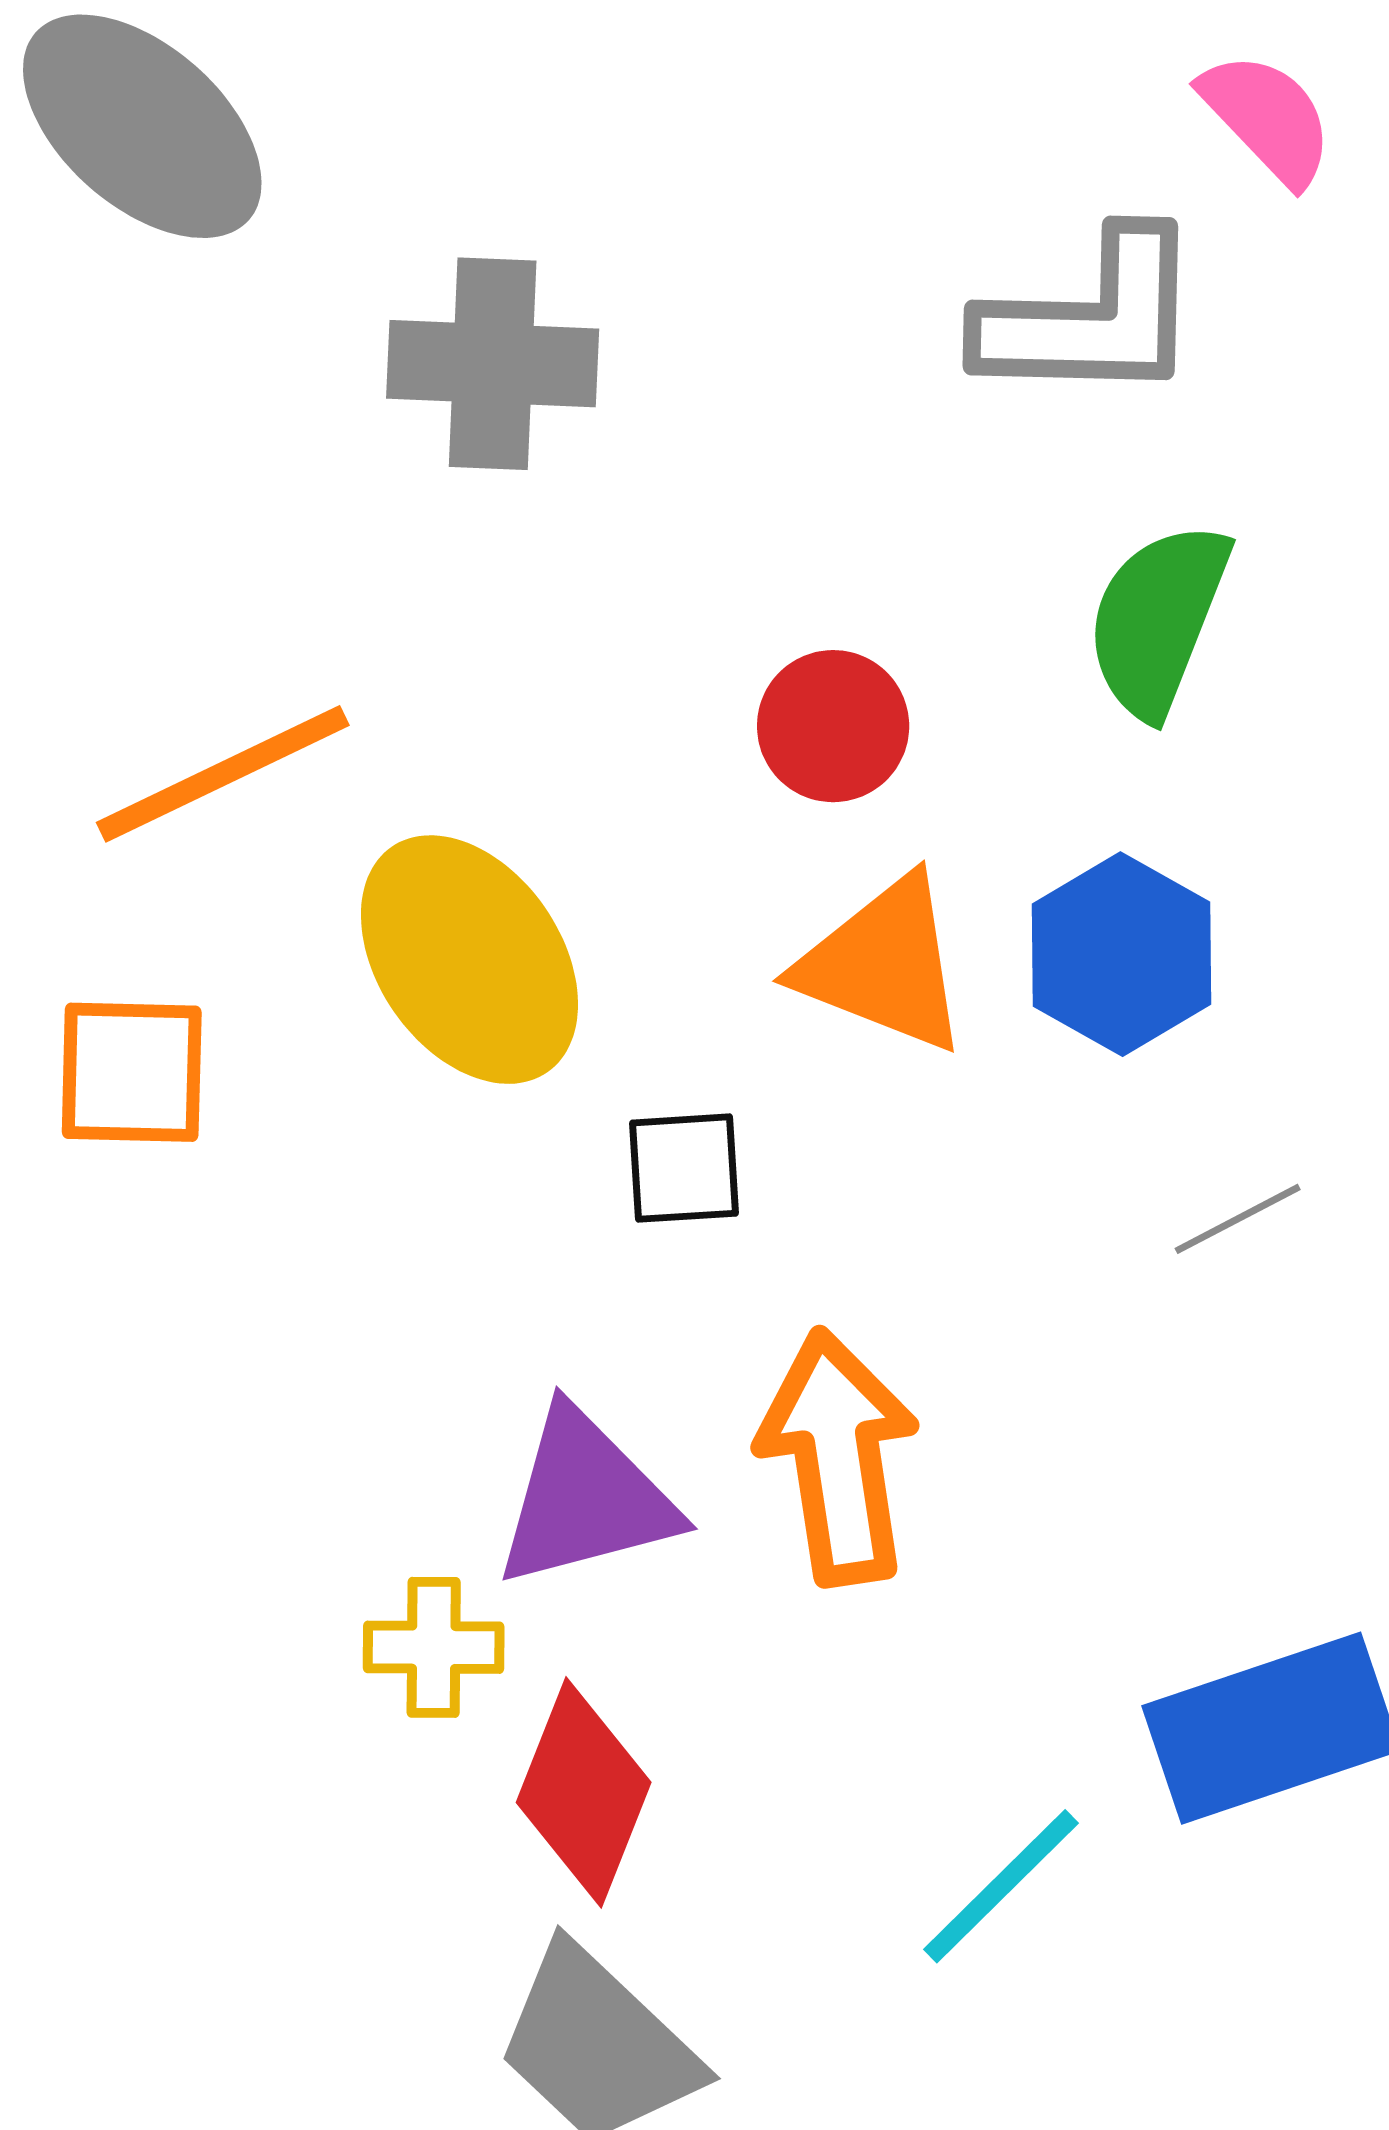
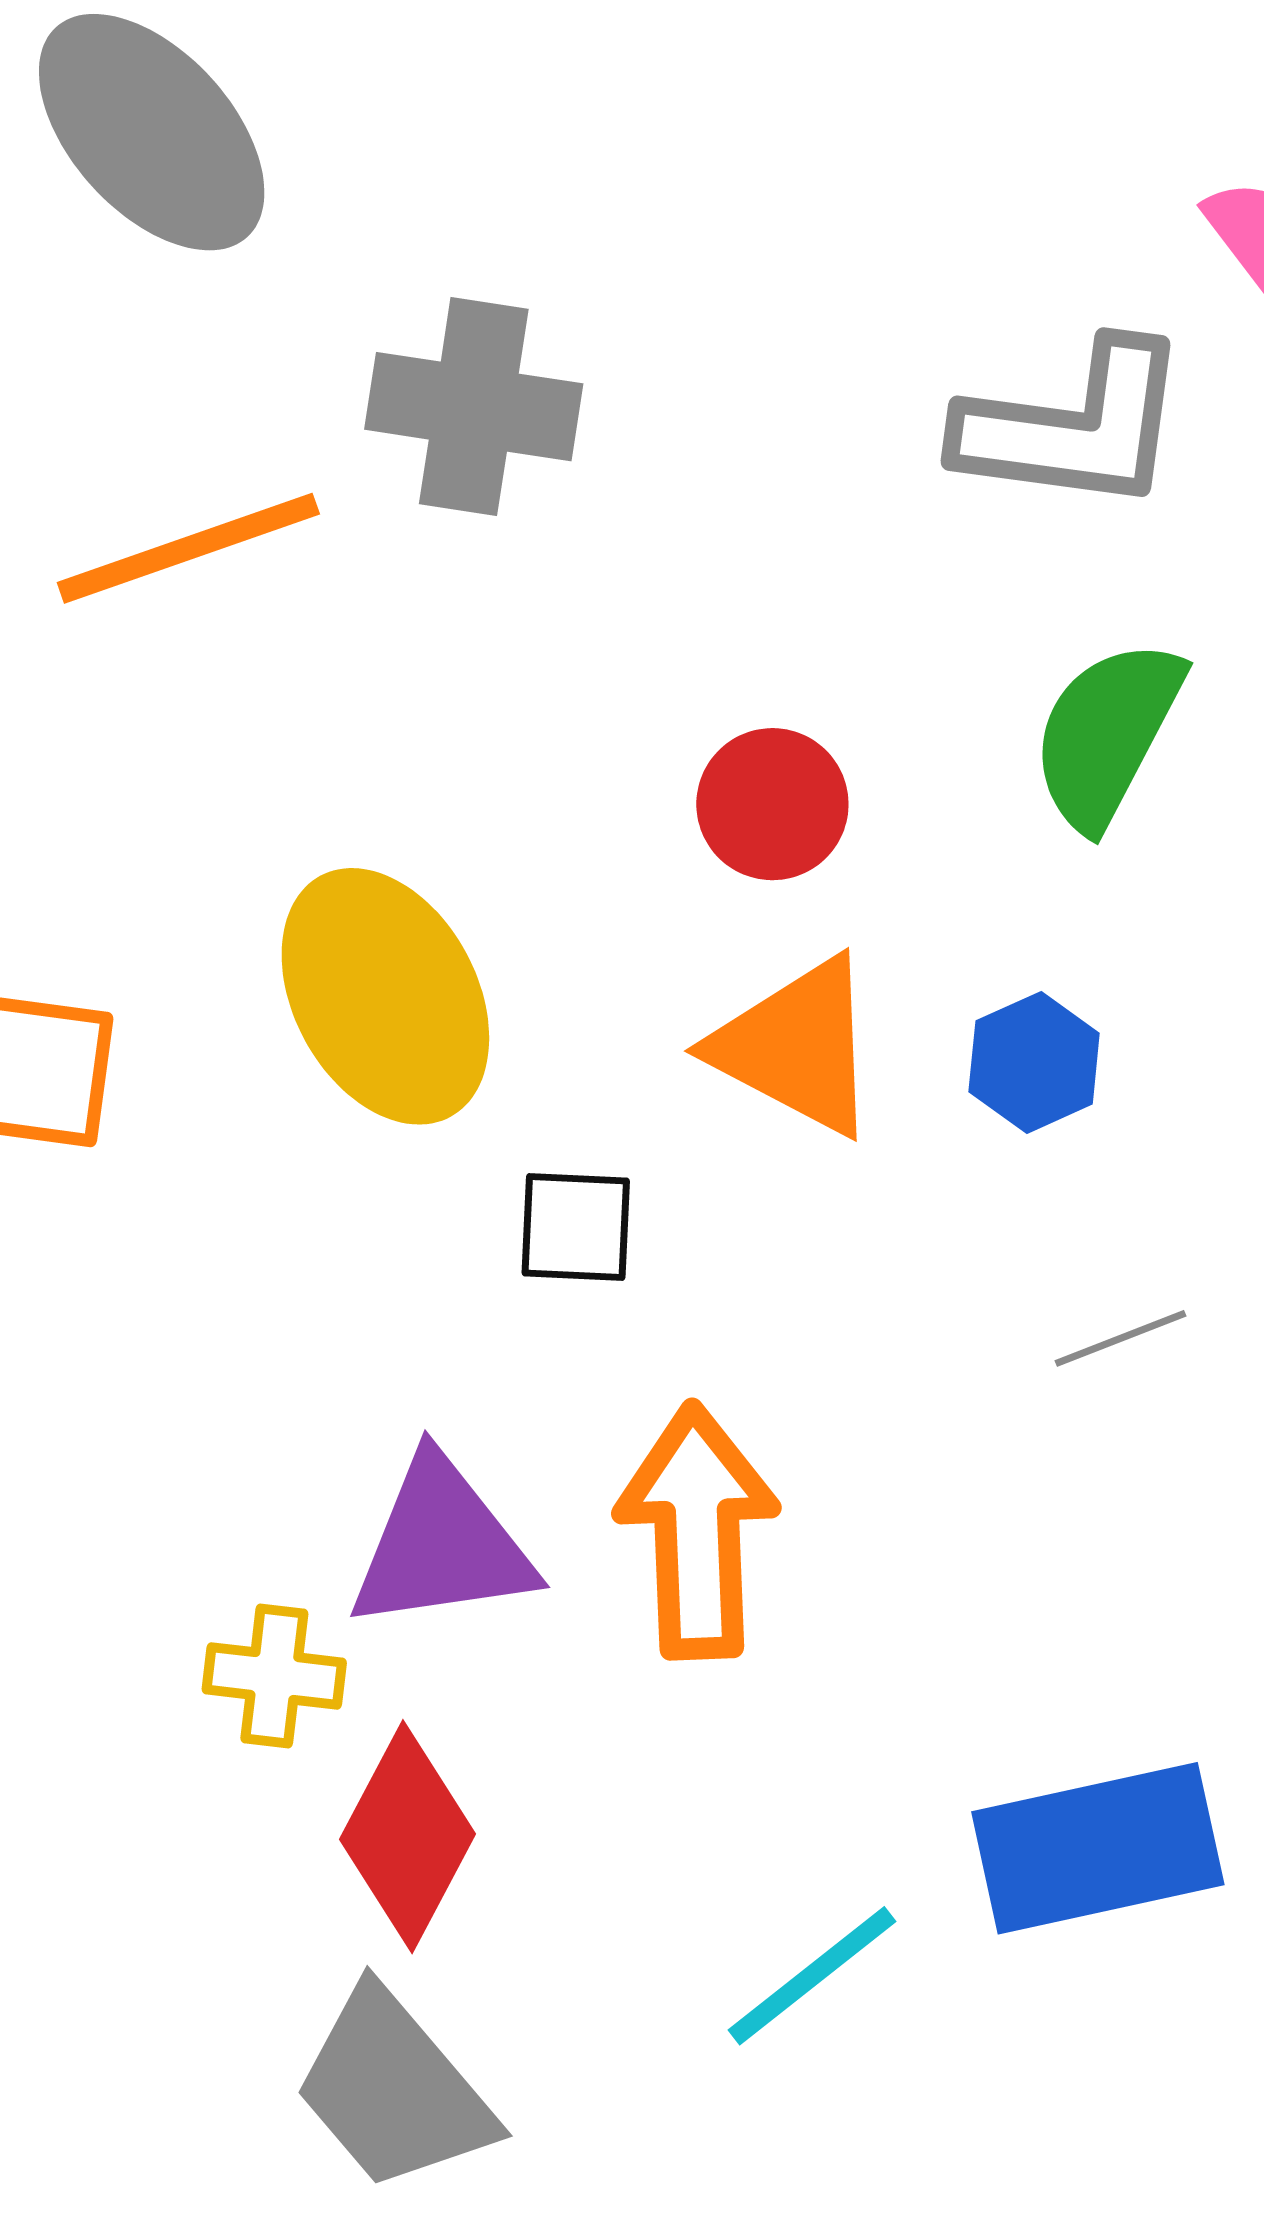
orange line: (223, 774) -> (188, 548), moved
blue hexagon: (1122, 954) -> (1034, 1062), size x0.7

